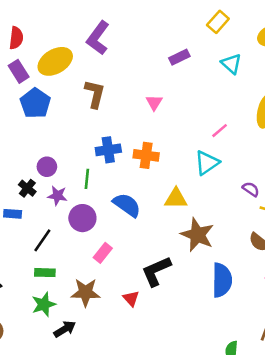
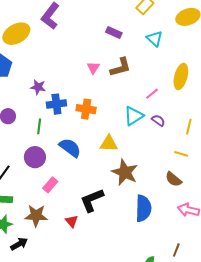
purple rectangle: (179, 57) -> (114, 32), turned 49
brown L-shape: (95, 94) -> (120, 67), moved, turned 60
pink line: (220, 131) -> (152, 94), moved
purple semicircle: (251, 189) -> (158, 120), moved
purple star: (57, 196) -> (38, 87), moved

